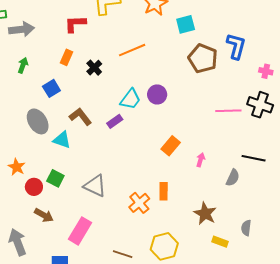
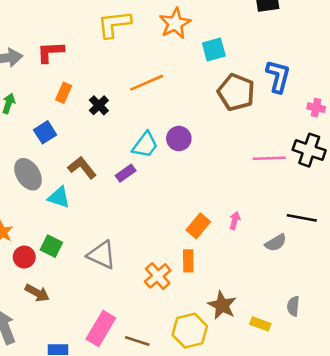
red L-shape: (75, 24) -> (50, 52), moved
orange rectangle: (171, 146) -> (198, 226), moved
gray semicircle: (233, 178) -> (276, 243), turned 36
brown star: (205, 214) -> (222, 305), moved
pink rectangle: (80, 231) -> (101, 329), moved

